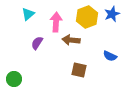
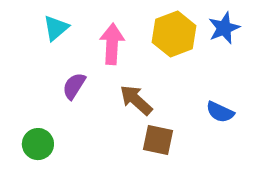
brown arrow: (71, 40) -> (136, 100), moved, turned 36
green circle: (14, 79) -> (38, 144), moved

